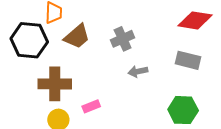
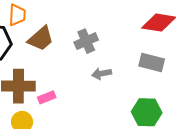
pink rectangle: (91, 106) -> (47, 97), moved

